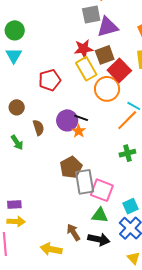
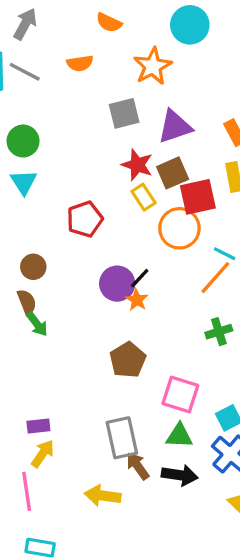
gray square: (91, 14) -> (124, 113), moved
red star: (83, 49) -> (137, 165), turned 30
yellow rectangle: (86, 69) -> (144, 197), size x0.7
red square: (119, 70) -> (198, 197), turned 35
black line: (81, 118) -> (140, 278), turned -64
brown semicircle: (38, 128) -> (27, 302), moved
gray rectangle: (85, 182) -> (122, 438), moved
yellow arrow: (16, 222) -> (43, 454), turned -54

